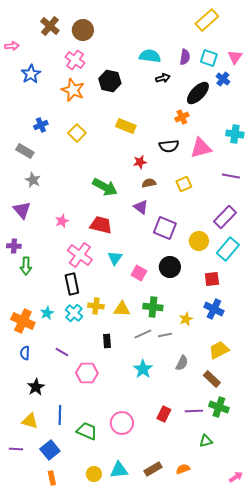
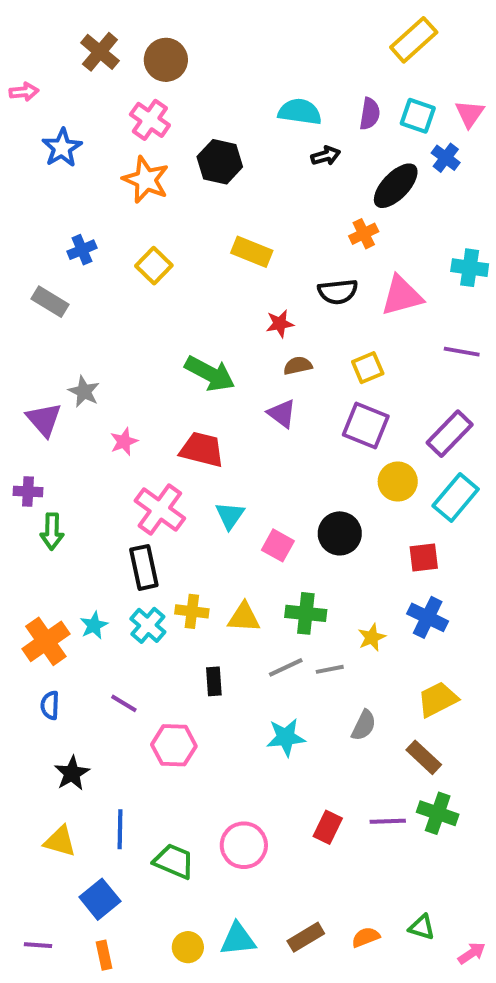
gray star: (33, 180) -> (84, 392), moved
purple square: (165, 228) -> (366, 426), moved
orange cross: (23, 321) -> (46, 641), turned 30
cyan star: (143, 369) -> (286, 737), turned 30
green triangle: (206, 441) -> (422, 927), moved, turned 32
purple line: (16, 449) -> (38, 945), moved

